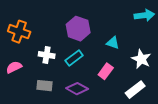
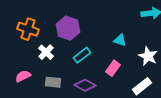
purple hexagon: (78, 29) -> (68, 28), moved
white cross: (47, 55) -> (46, 52), moved, turned 35
pink semicircle: (14, 67) -> (23, 76), moved

